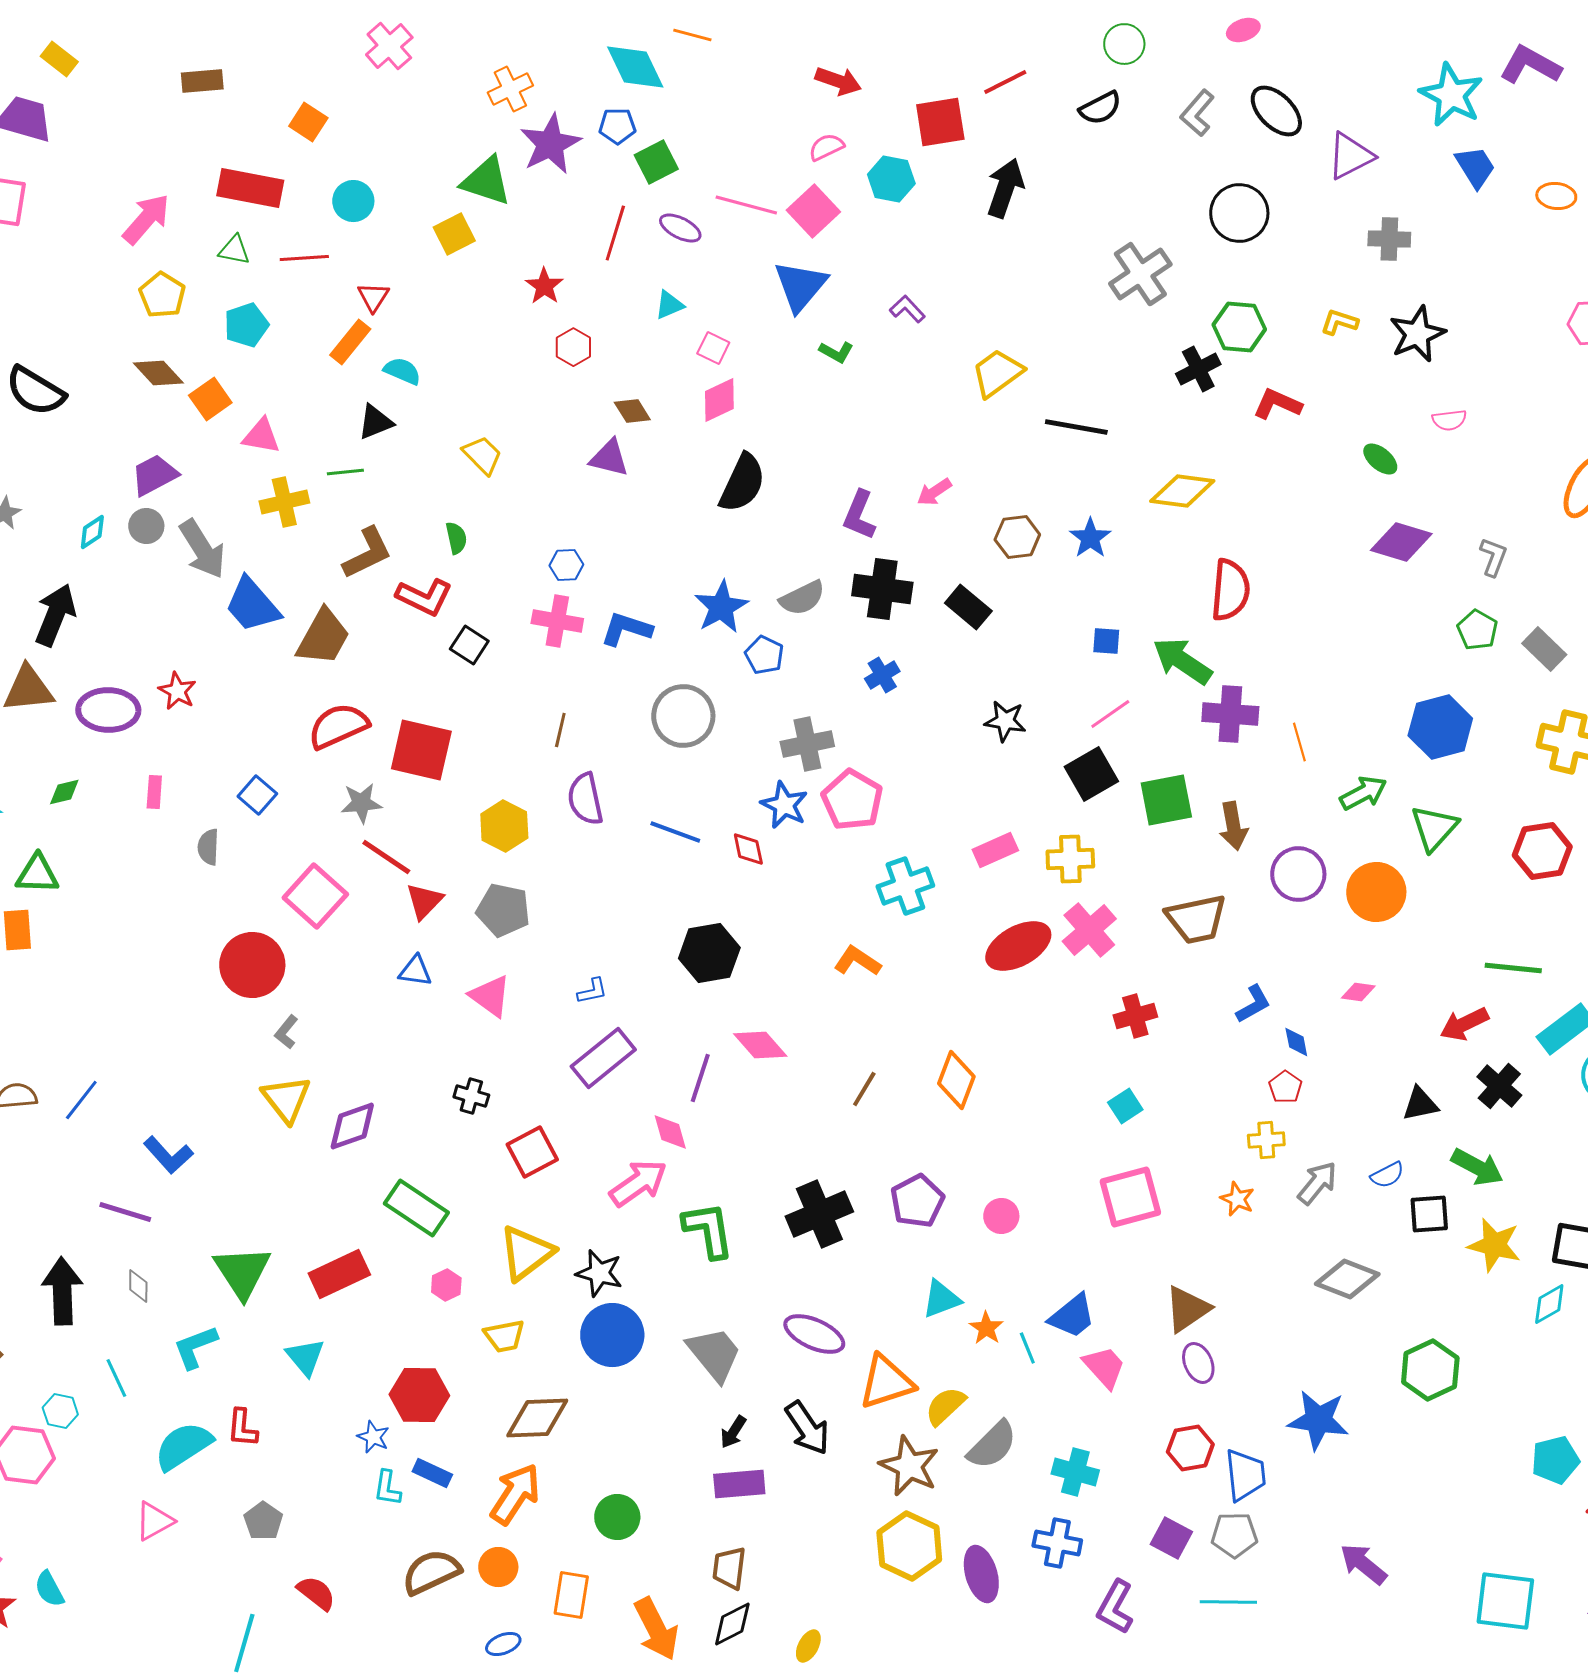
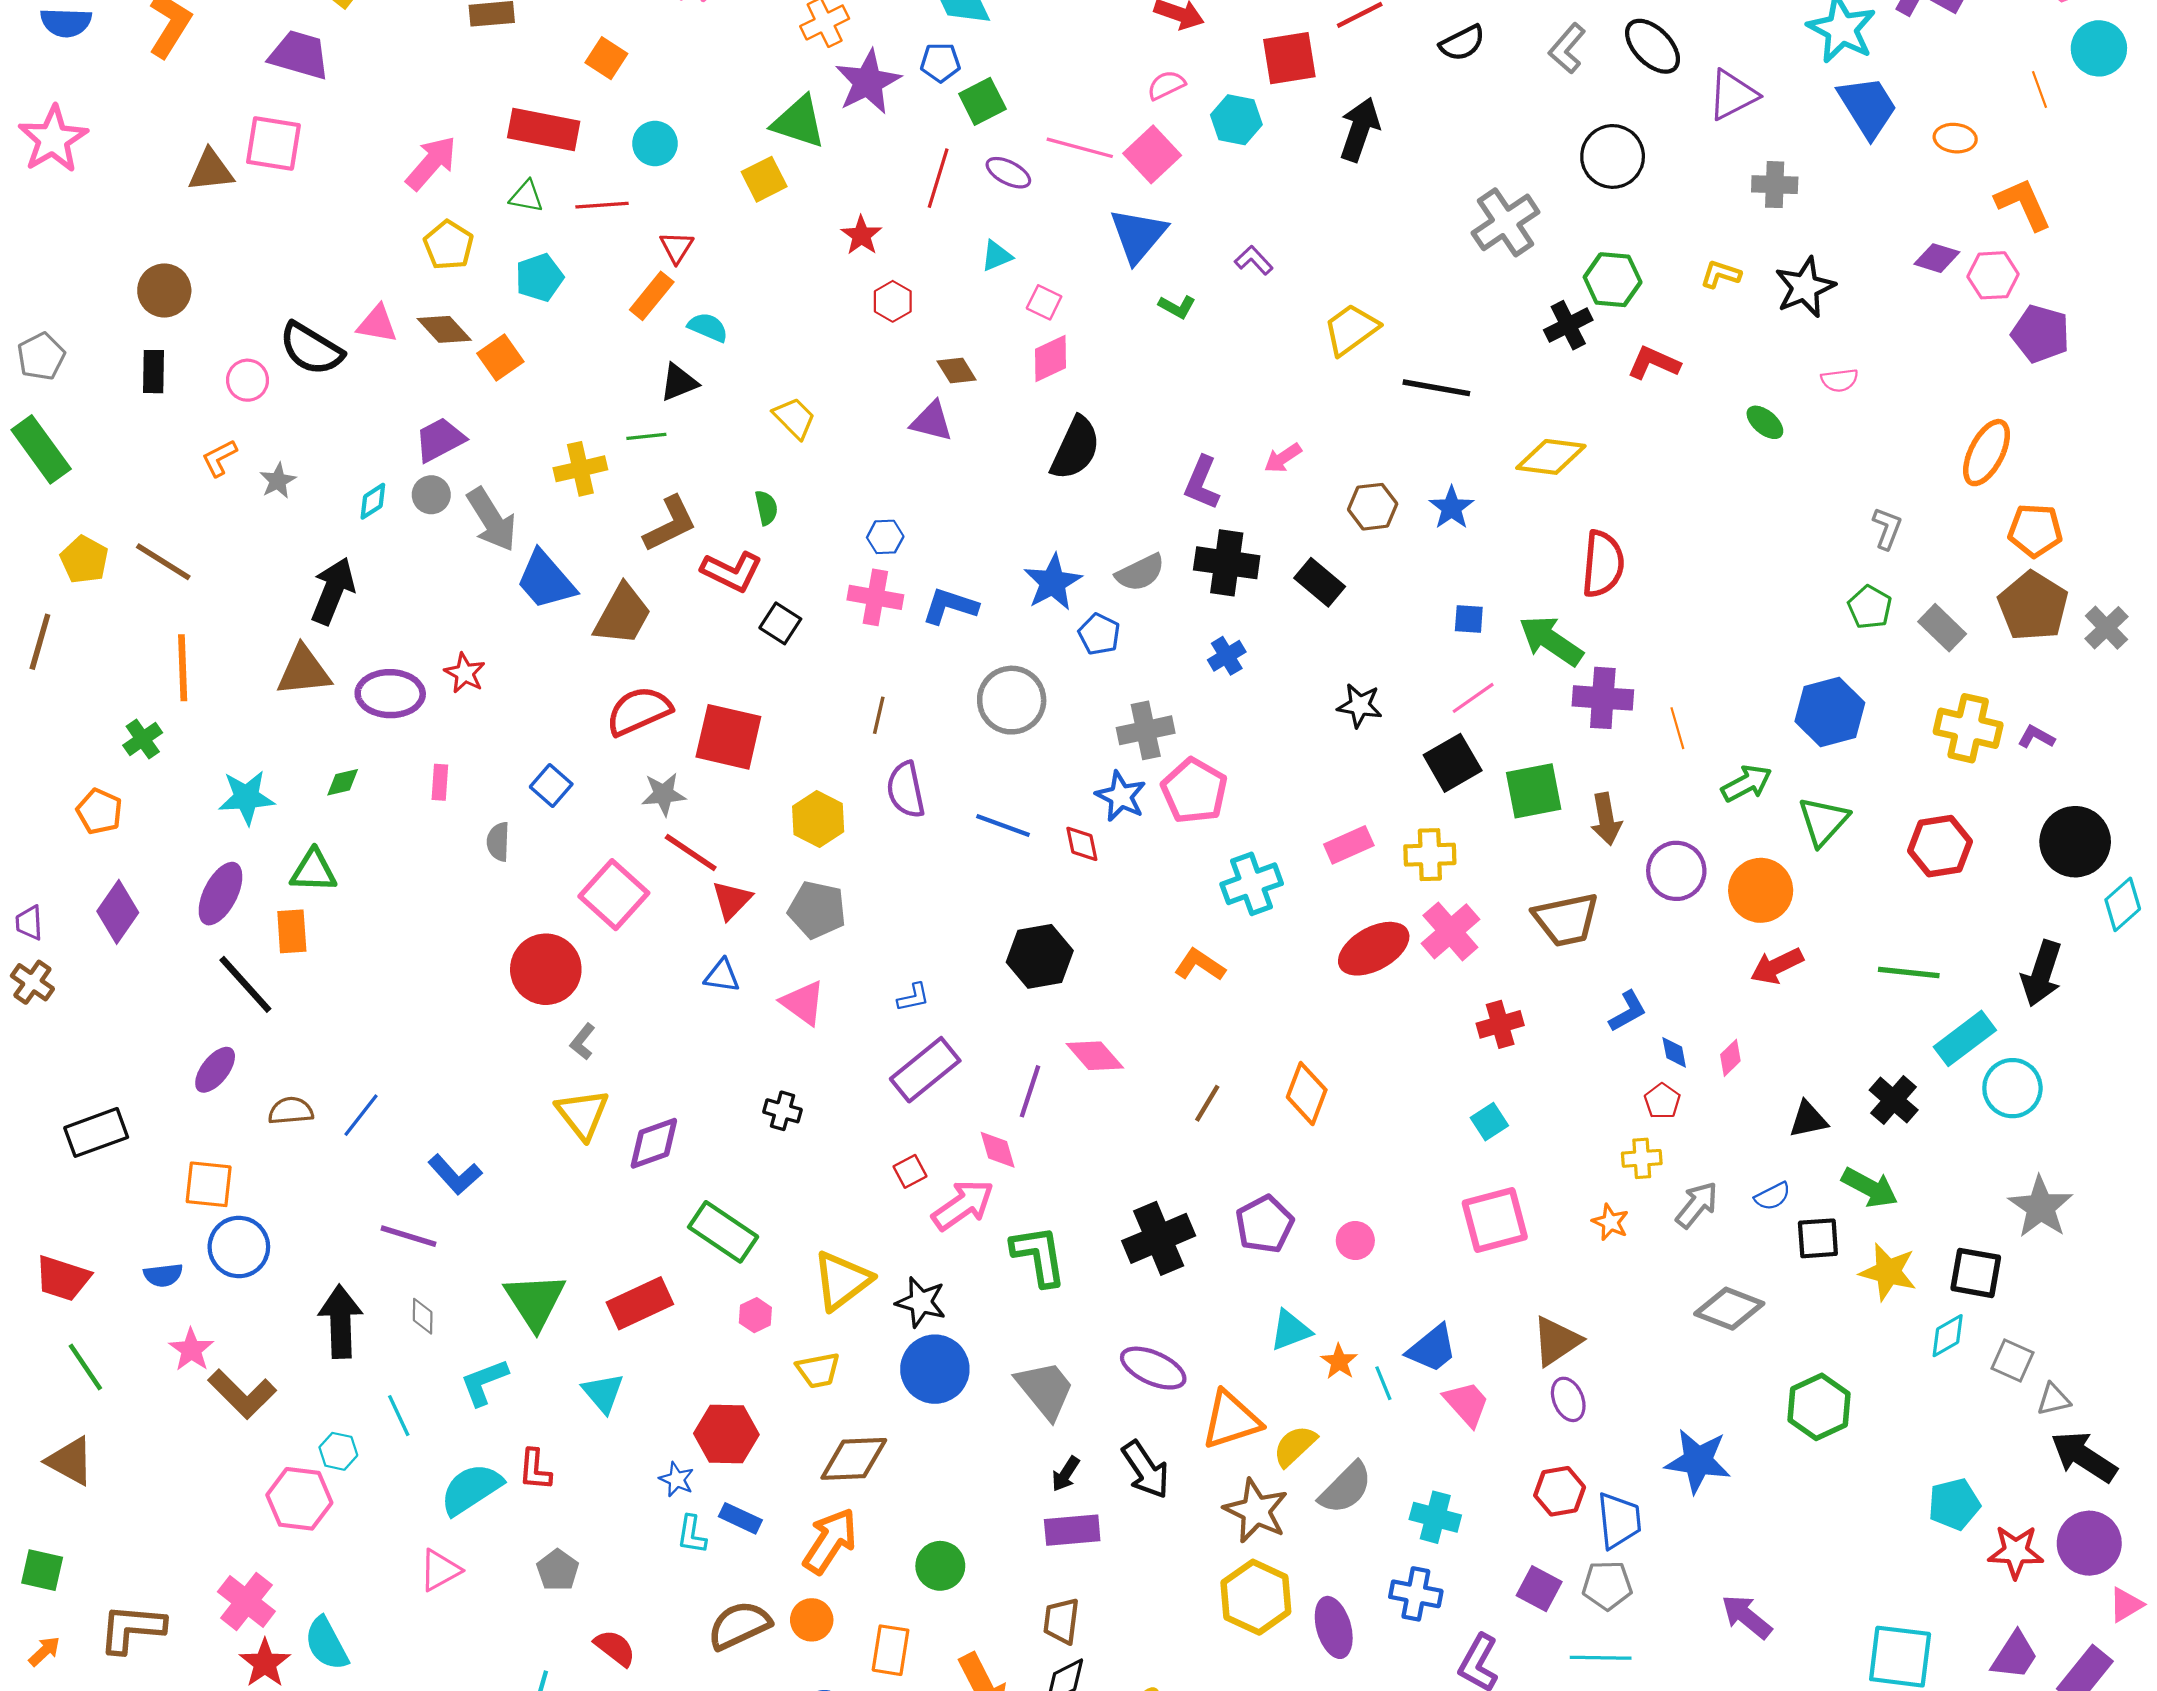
blue trapezoid: (1475, 167) -> (1868, 107), size x1.4
pink triangle: (261, 436) -> (377, 324), moved
purple diamond: (1401, 542) -> (1937, 258), moved, size x0.7
pink diamond: (1358, 992) -> (1730, 1058), moved, turned -52
red arrow: (1464, 1024) -> (1777, 966), moved
red square: (532, 1152) -> (910, 1171), moved, size x0.6
cyan semicircle: (49, 1589) -> (326, 1644), size x1.4

